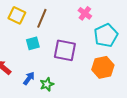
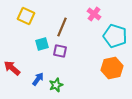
brown line: (42, 18) -> (62, 27), moved
cyan pentagon: (106, 35) -> (115, 36), turned -30
purple square: (65, 50) -> (60, 51), moved, size x0.6

